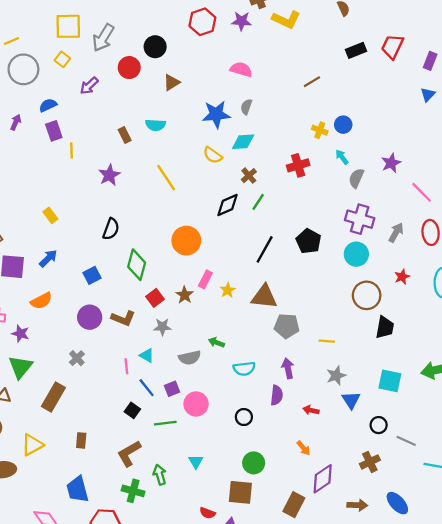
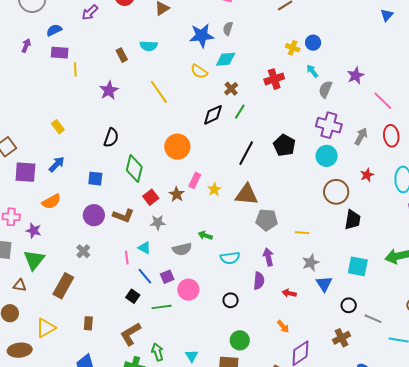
purple rectangle: (54, 131) -> (60, 53), turned -66
blue square: (92, 275) -> (95, 179), turned 35
cyan triangle: (196, 462) -> (192, 356), moved

